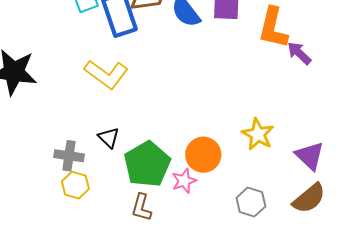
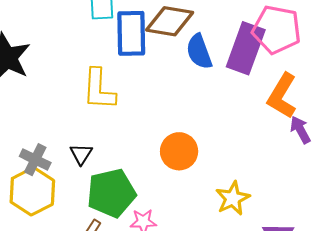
yellow L-shape: (106, 74) -> (99, 89), turned 39
orange circle: (203, 155) -> (179, 151), moved
yellow hexagon: (75, 185) -> (32, 191), size x1.6

